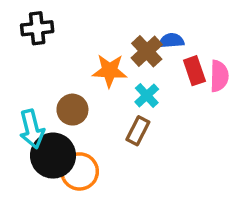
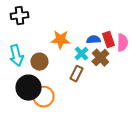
blue semicircle: (171, 41) -> (93, 40), moved
brown cross: (147, 51) -> (100, 58), moved
cyan arrow: (32, 129) -> (16, 56), moved

